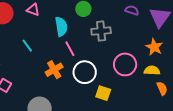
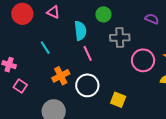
pink circle: (125, 64) -> (143, 60), moved
orange cross: (54, 70) -> (61, 76), moved
white circle: (85, 72) -> (87, 85), moved

